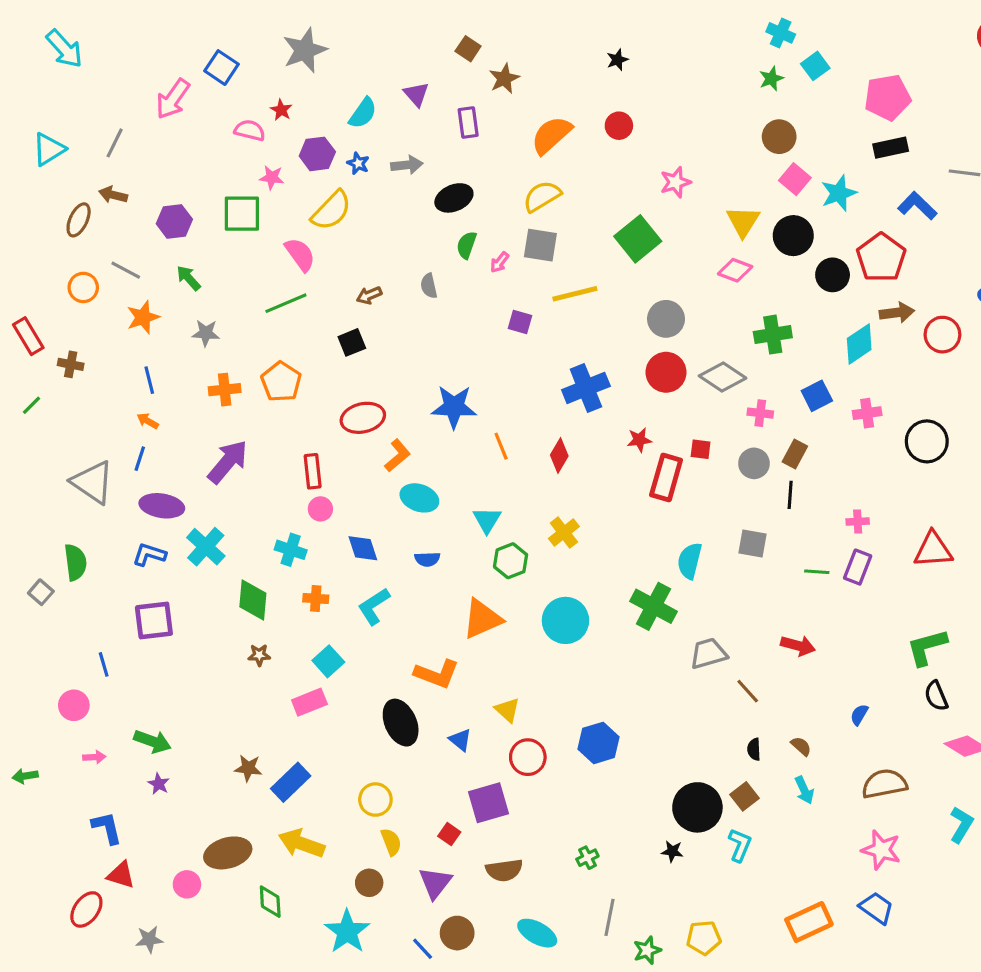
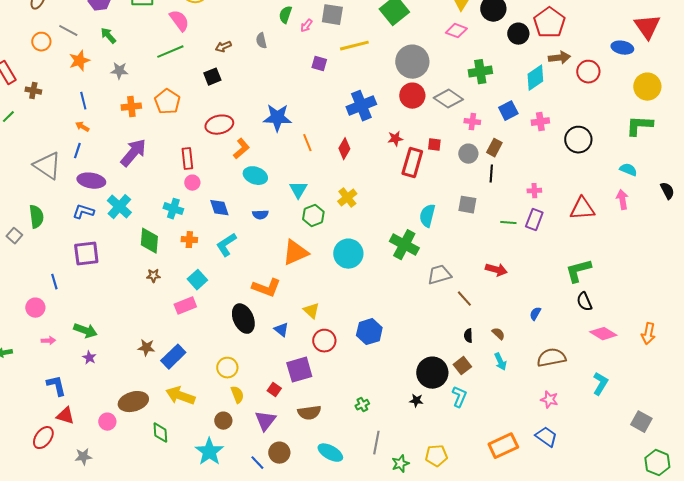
gray circle: (666, 319) -> (412, 62), size x1.4
pink star: (881, 850) -> (549, 400), size x0.7

